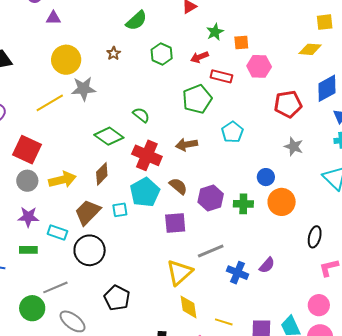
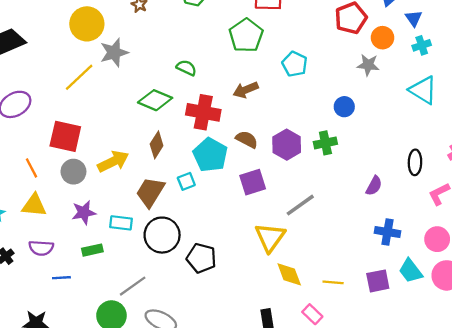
orange circle: (282, 202) -> (383, 38), moved, size x0.7
purple semicircle: (267, 265) -> (374, 186), moved
blue cross: (238, 273) -> (387, 232), moved
black pentagon: (117, 298) -> (201, 258), moved

